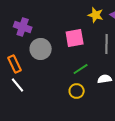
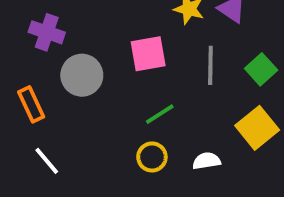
white semicircle: (105, 79) -> (207, 161), moved
white line: (18, 85) -> (47, 161), moved

